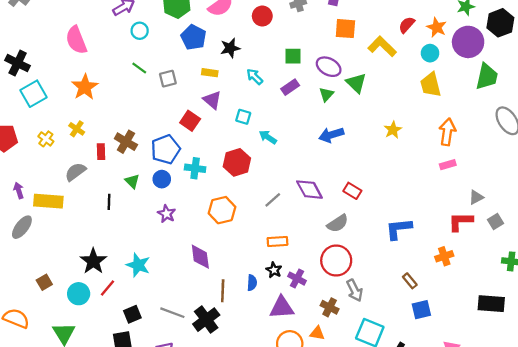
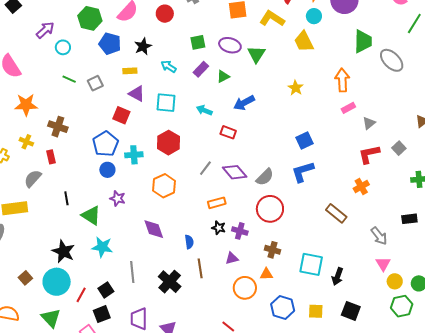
green trapezoid: (487, 77) -> (363, 41), moved
green triangle: (356, 83) -> (256, 54), turned 30
yellow trapezoid: (431, 85) -> (304, 42), moved
orange star: (85, 87) -> (26, 105), turned -30
green triangle: (326, 94) -> (223, 76), moved, turned 32
cyan square: (243, 117) -> (166, 103), size x1.5
cyan arrow: (268, 137) -> (204, 110), moved
brown cross: (126, 142) -> (58, 127), moved
green triangle: (132, 181) -> (91, 215), moved, size x1.5
purple diamond: (309, 190) -> (235, 172), moved
red rectangle: (352, 191) -> (228, 132), moved
gray triangle: (476, 197) -> (369, 123), moved
blue L-shape: (399, 229) -> (303, 172), moved
brown rectangle: (410, 281) -> (336, 213), size x1.5
blue semicircle: (252, 283) -> (189, 242), moved
red line: (108, 288) -> (81, 295), moved
gray arrow: (355, 290) -> (379, 236), moved
brown line: (223, 291) -> (200, 268), moved
cyan circle: (79, 294) -> (57, 282), size x1.4
black rectangle: (491, 304) -> (409, 219), size x0.7
purple triangle: (282, 308) -> (232, 258), size x0.6
blue square: (421, 310) -> (305, 141), moved
gray line: (172, 313) -> (132, 272), moved, turned 75

